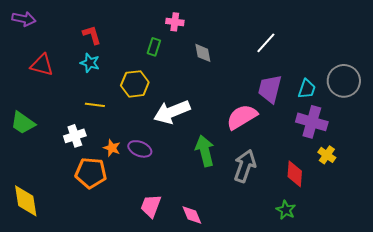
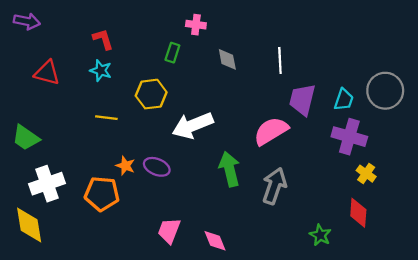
white line: (266, 43) -> (280, 60), moved, turned -45
white cross: (75, 136) -> (47, 184), moved, size x1.4
red diamond: (295, 174) -> (358, 213), moved

